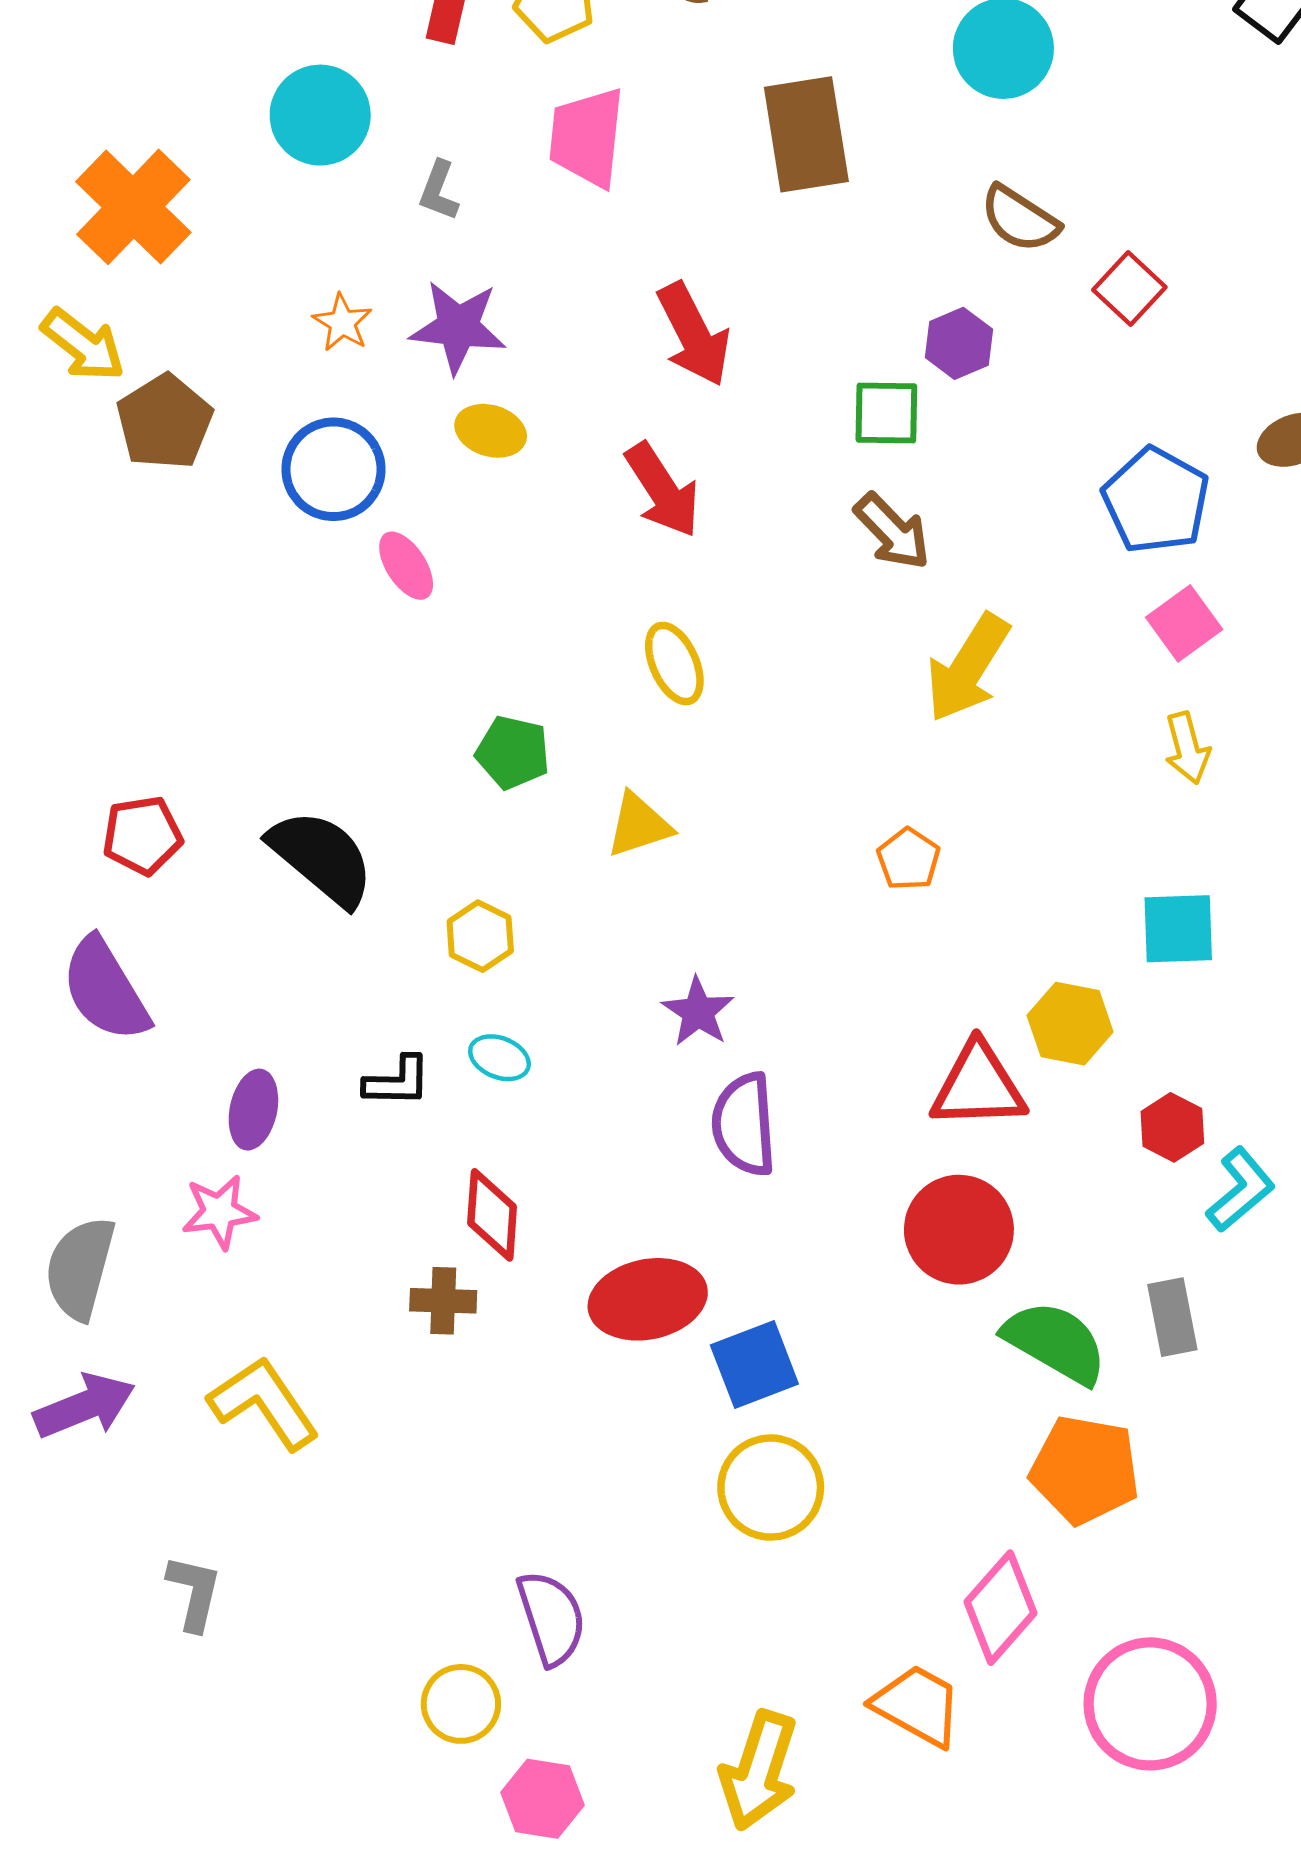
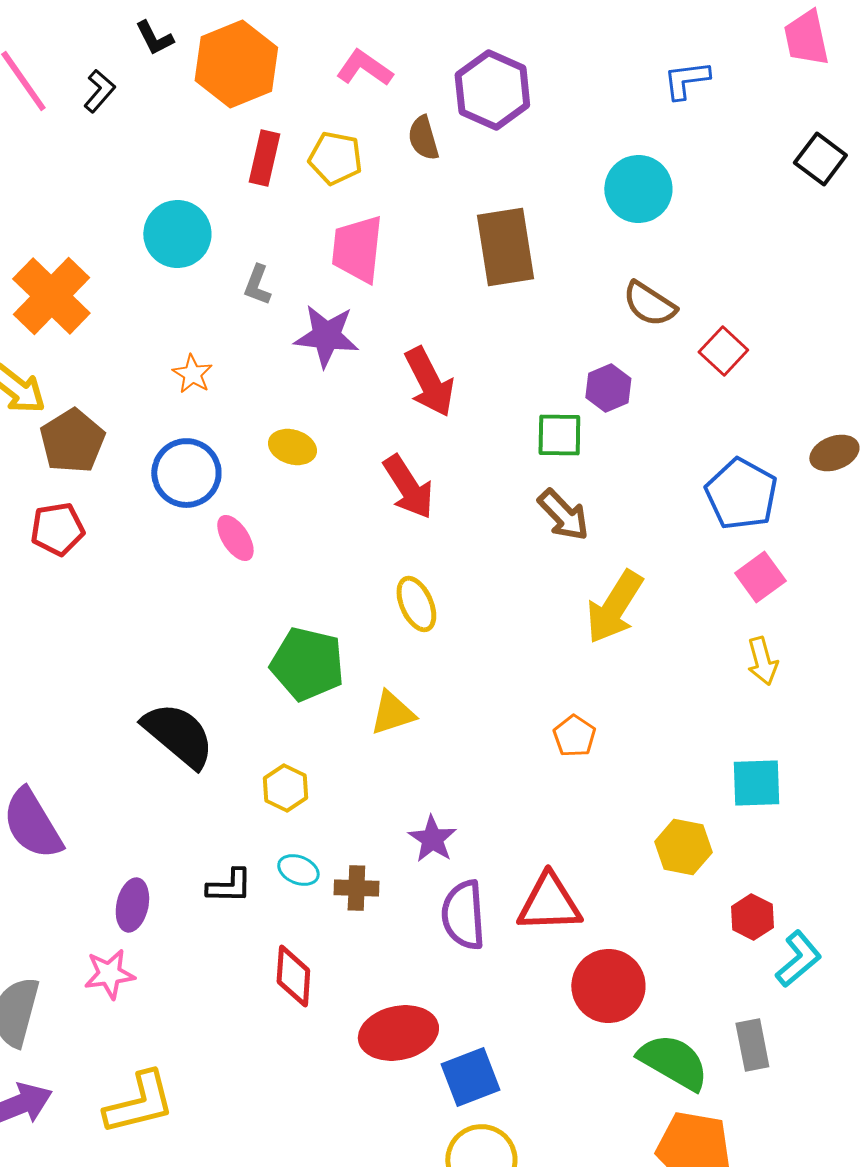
purple star: (458, 327) -> (326, 336), moved
green pentagon: (513, 752) -> (307, 664), size x1.5
red pentagon: (142, 835) -> (57, 529), moved
red triangle: (978, 1086) -> (549, 903), moved
brown cross: (443, 1301) -> (356, 888), moved
yellow L-shape: (264, 1403) -> (139, 1103), turned 110

